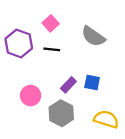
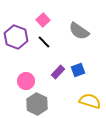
black line: (52, 49) -> (44, 42), turned 40
blue square: (92, 83) -> (78, 70), turned -32
gray hexagon: (61, 113) -> (37, 104), moved

